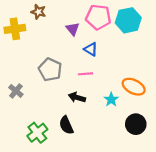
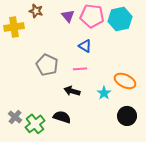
purple triangle: (73, 29) -> (68, 16), moved
gray cross: (16, 91) -> (15, 117), moved
black semicircle: (66, 125) -> (62, 117), turned 132

